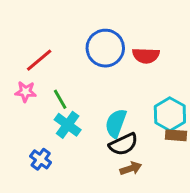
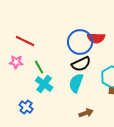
blue circle: (105, 48) -> (80, 42), moved
red line: (39, 60) -> (25, 41), turned 66
black semicircle: (123, 144) -> (81, 64), moved

